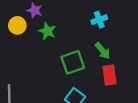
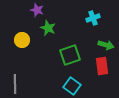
yellow circle: (17, 25) -> (22, 40), moved
green arrow: (103, 51) -> (106, 45), moved, turned -35

